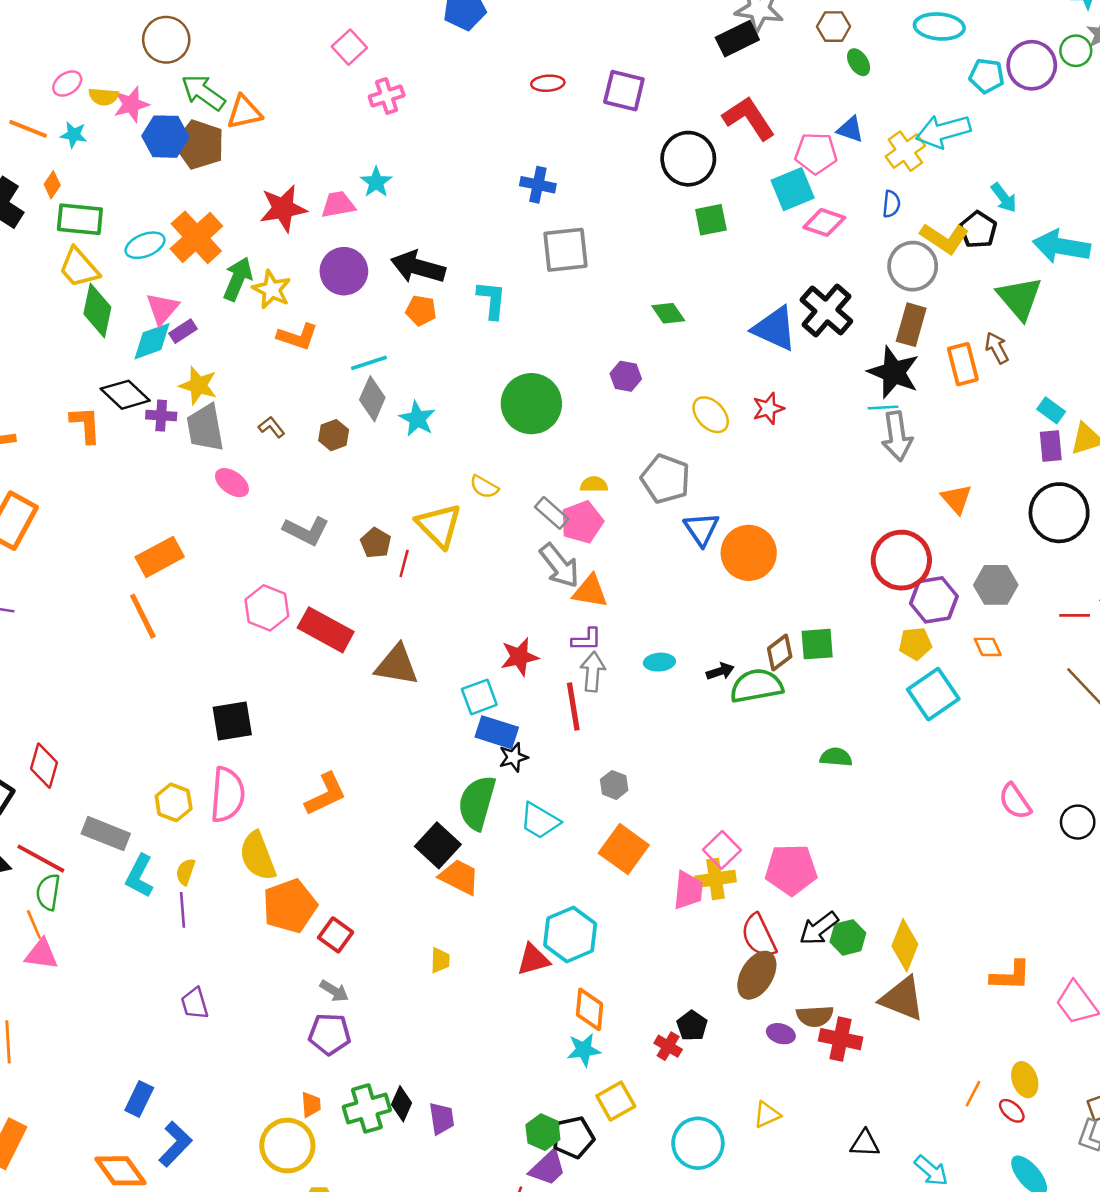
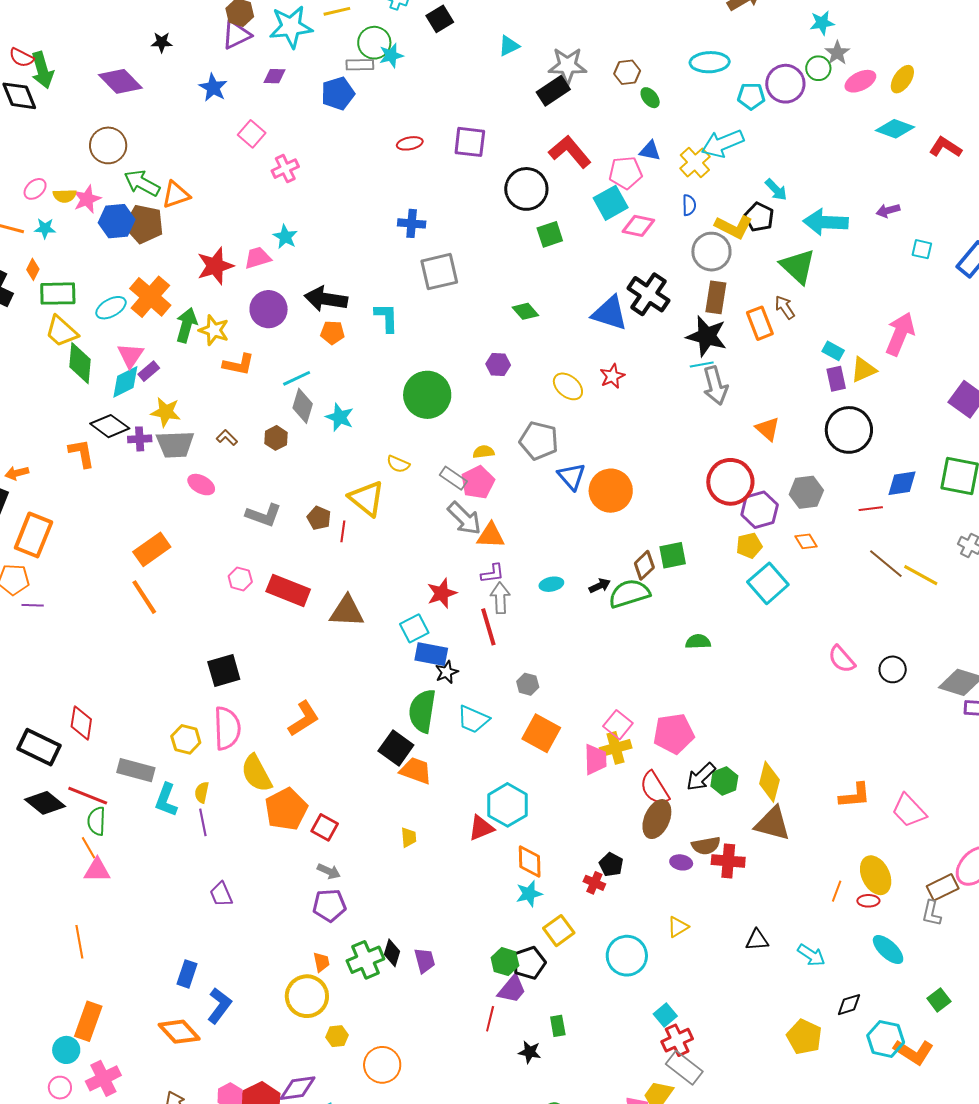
gray trapezoid: (205, 428) -> (175, 444), turned -75
pink hexagon: (267, 608) -> (240, 579), size x0.7
yellow ellipse: (1025, 1080) -> (876, 875), size x1.4
red ellipse: (1012, 1111) -> (868, 901), turned -35

